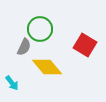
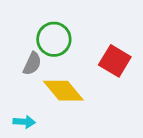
cyan arrow: (12, 83) -> (24, 122), moved, turned -49

